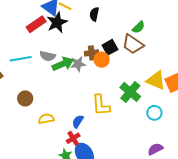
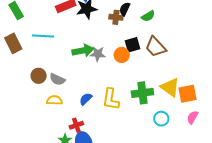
green semicircle: (138, 27) -> (148, 16), moved
brown cross: (92, 53) -> (116, 17), moved
gray semicircle: (48, 56) -> (57, 79), moved
green cross: (130, 92) -> (142, 93), turned 30
blue semicircle: (78, 121) -> (86, 99), moved

